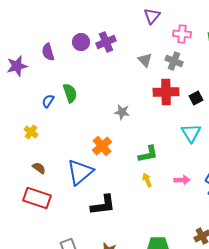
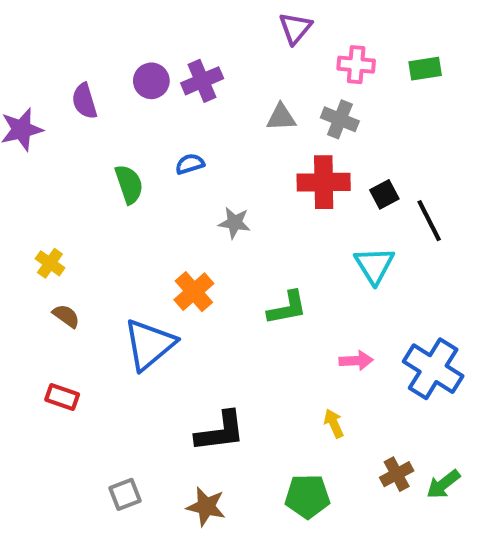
gray triangle: (145, 60) -> (281, 117), turned -49
blue semicircle: (48, 101) -> (190, 164), moved, turned 40
brown semicircle: (39, 168) -> (66, 316), moved
yellow arrow: (147, 180) -> (334, 423), moved
red rectangle: (37, 198) -> (62, 397), size x0.6
black L-shape: (103, 205) -> (220, 432), moved

